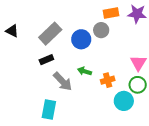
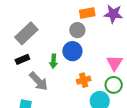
blue circle: (81, 39) -> (72, 51), moved
green arrow: (85, 71) -> (54, 61), moved, turned -104

